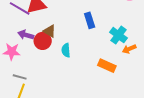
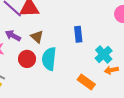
red circle: (43, 41) -> (27, 59), moved
cyan semicircle: (66, 50) -> (49, 59), size x1.6

